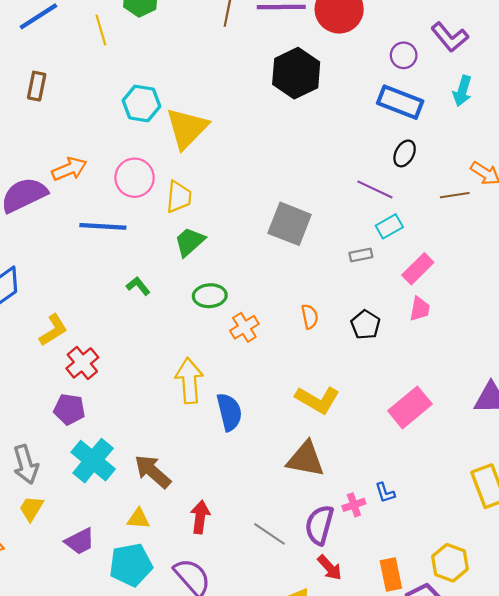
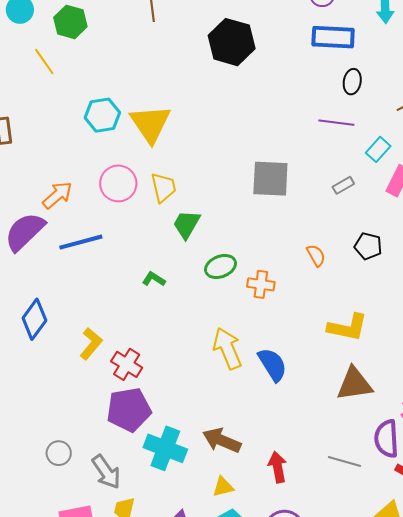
blue line: (103, 226) -> (81, 242), moved
cyan rectangle: (389, 226) -> (378, 149), moved
orange cross: (244, 327) -> (261, 284), turned -32
purple pentagon: (69, 409) -> (129, 410), size x1.5

